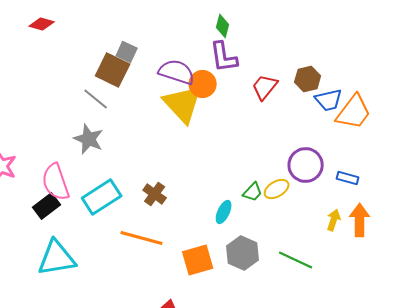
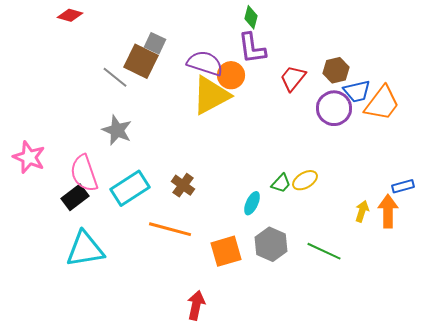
gray line: (96, 99) -> (115, 77), moved
yellow triangle: (183, 104) -> (211, 95), turned 45
purple circle: (306, 165) -> (334, 108), moved
blue rectangle: (348, 178) -> (403, 186), moved, turned -30

